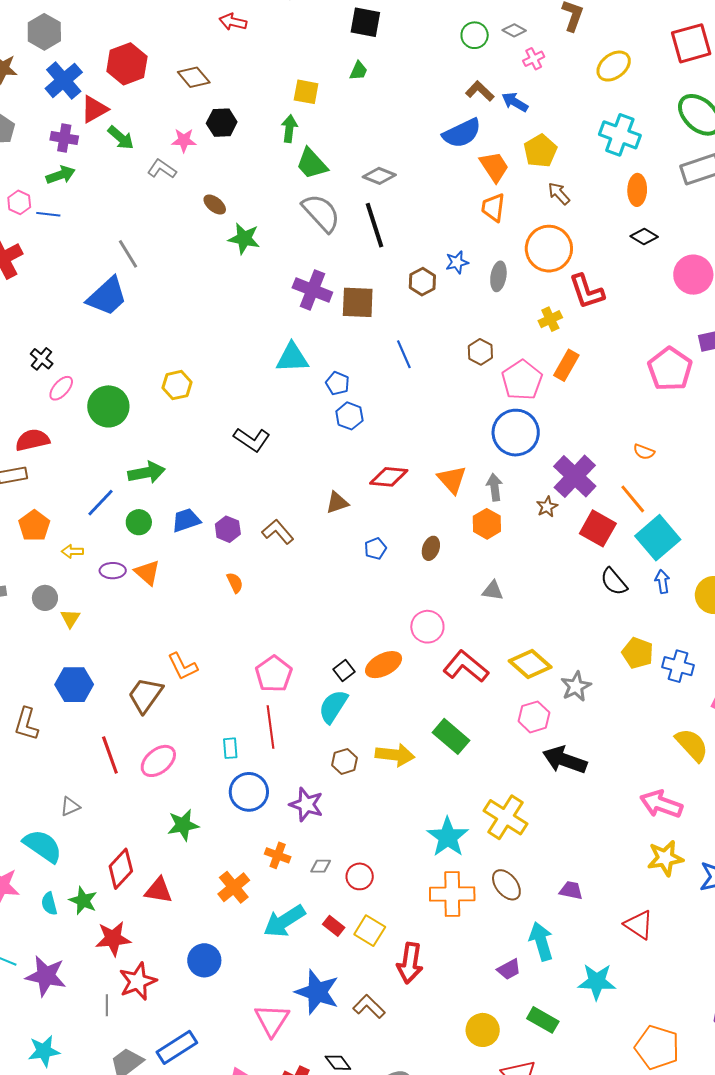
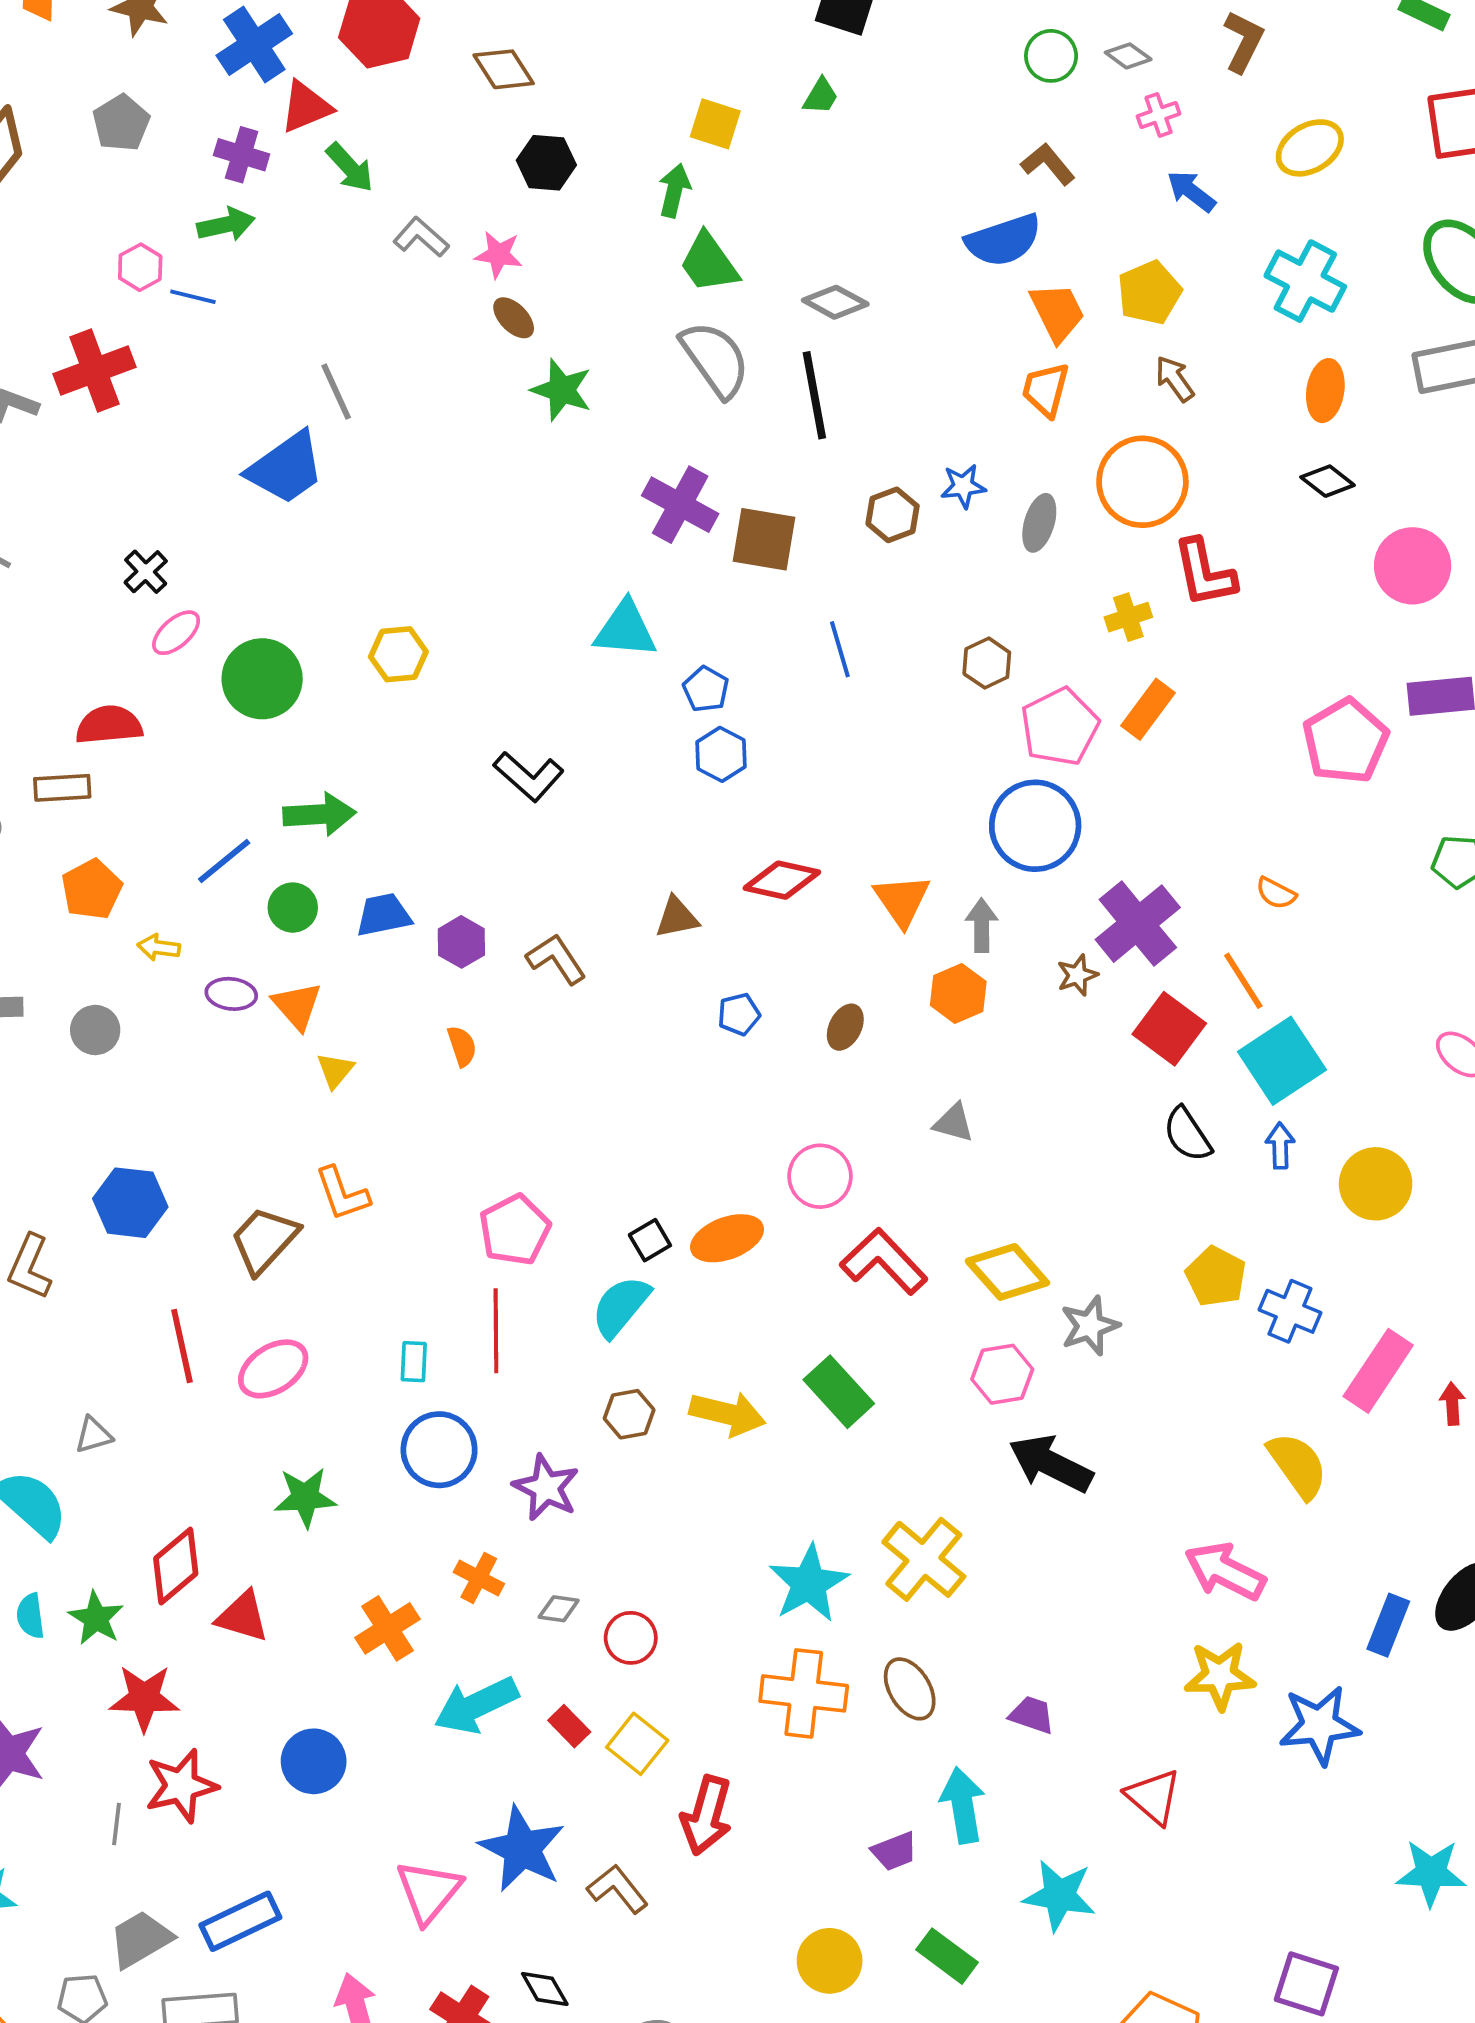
blue arrow: (515, 102) -> (1191, 191), moved
pink star: (184, 140) -> (499, 255), moved
yellow triangle: (70, 618) -> (335, 1070), moved

